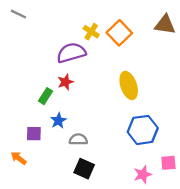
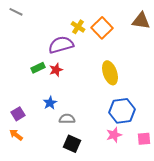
green rectangle: (45, 96) -> (38, 68), moved, turned 32
purple square: (34, 134) -> (18, 114), moved, turned -32
pink star: (143, 174) -> (114, 135), moved

